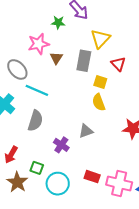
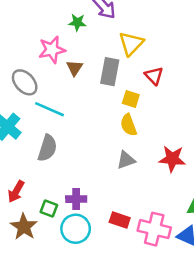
gray triangle: (86, 131) -> (126, 160), moved
purple cross: (61, 145) -> (76, 199), moved, turned -35

